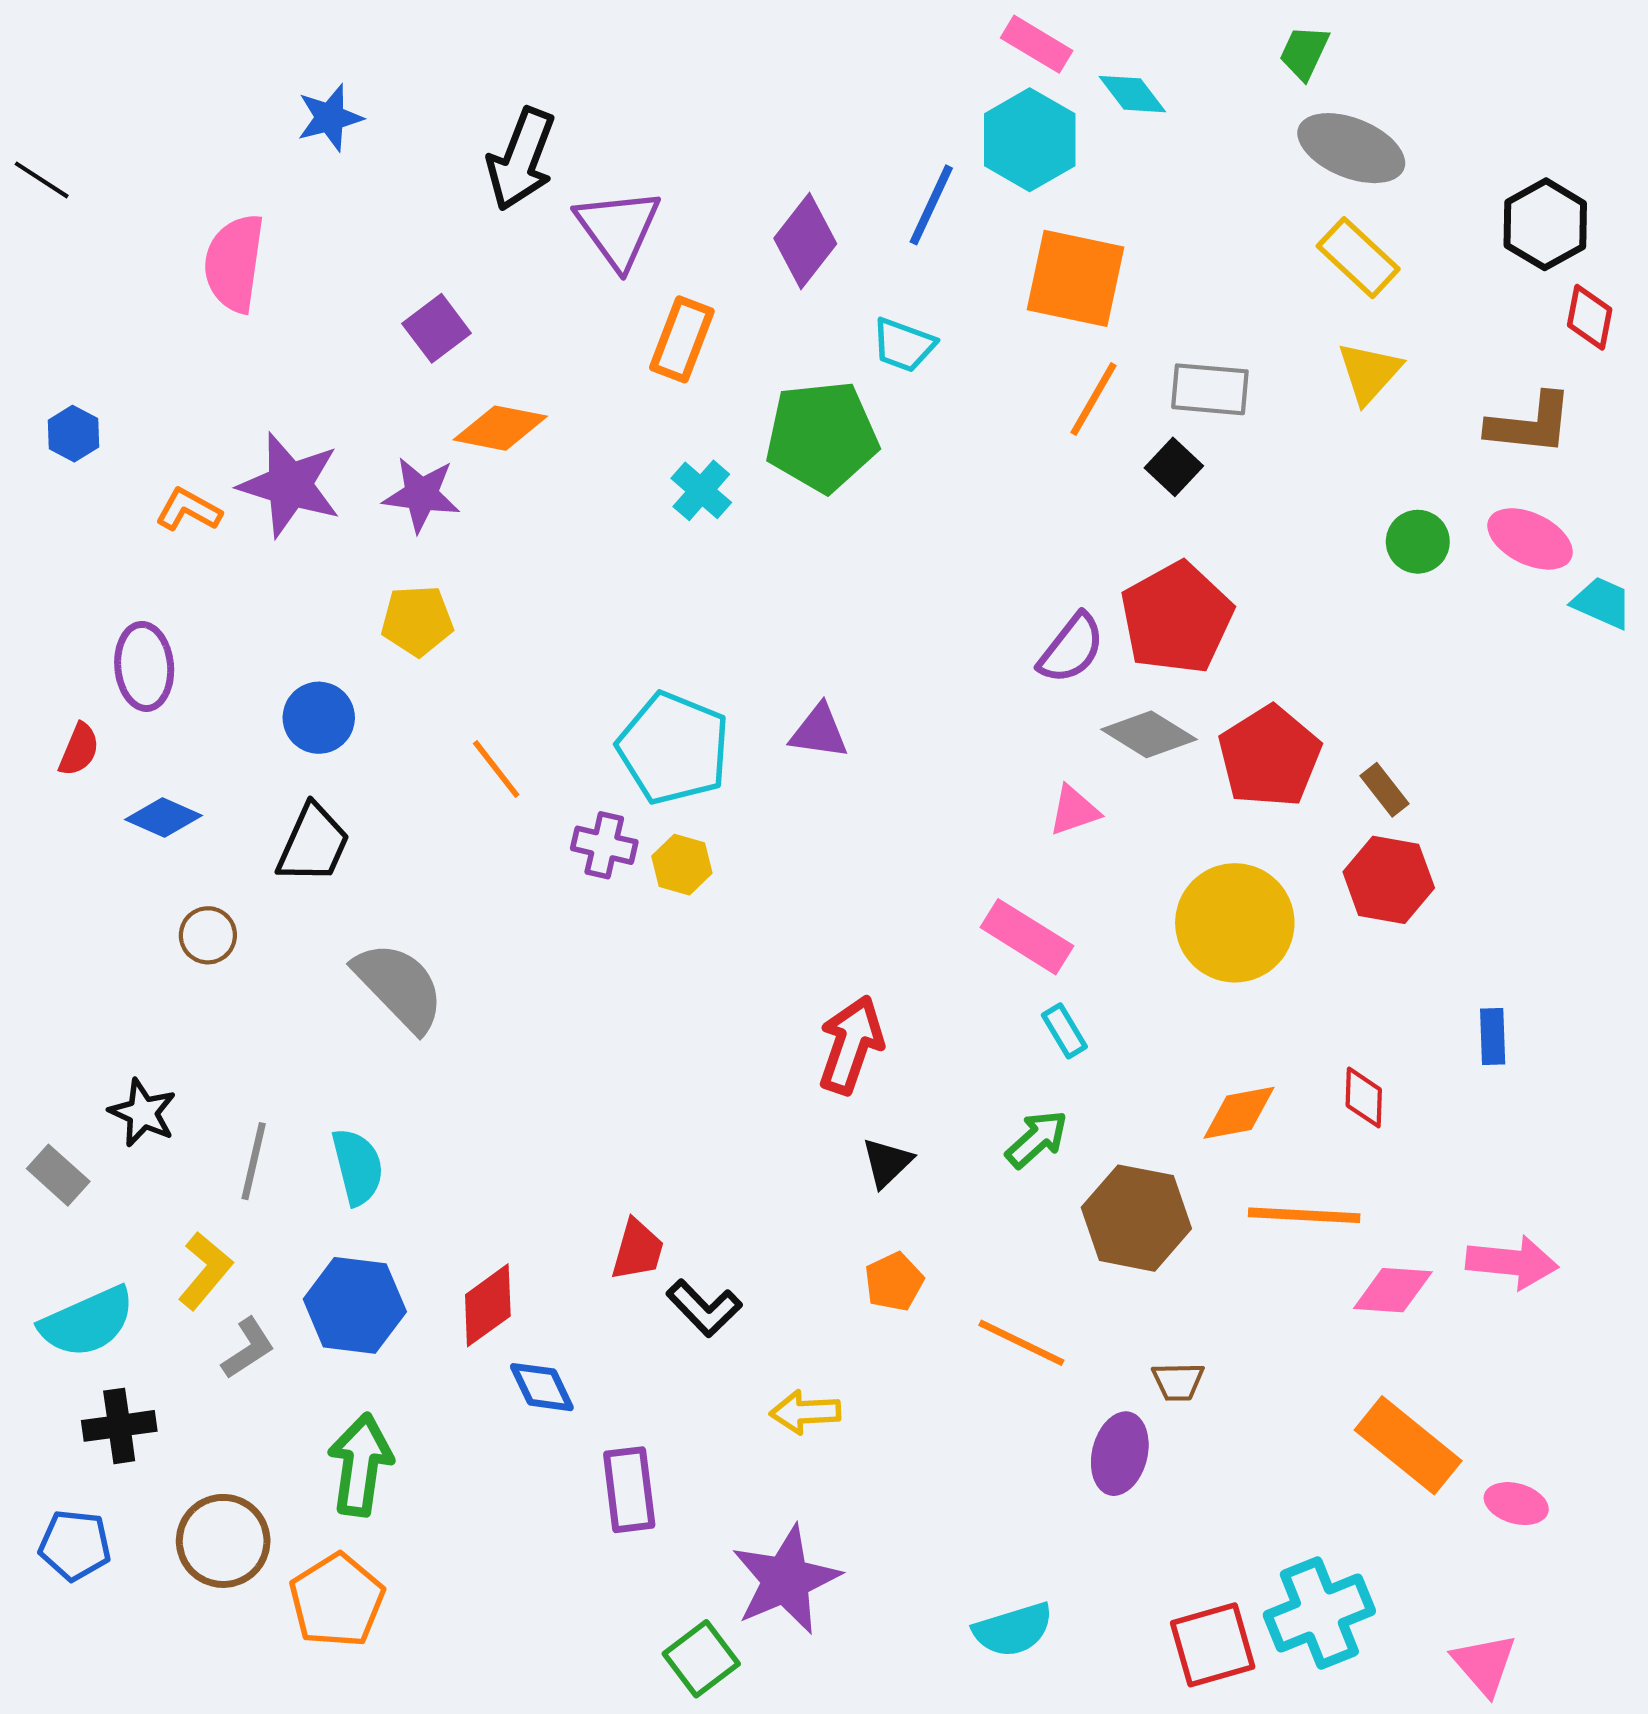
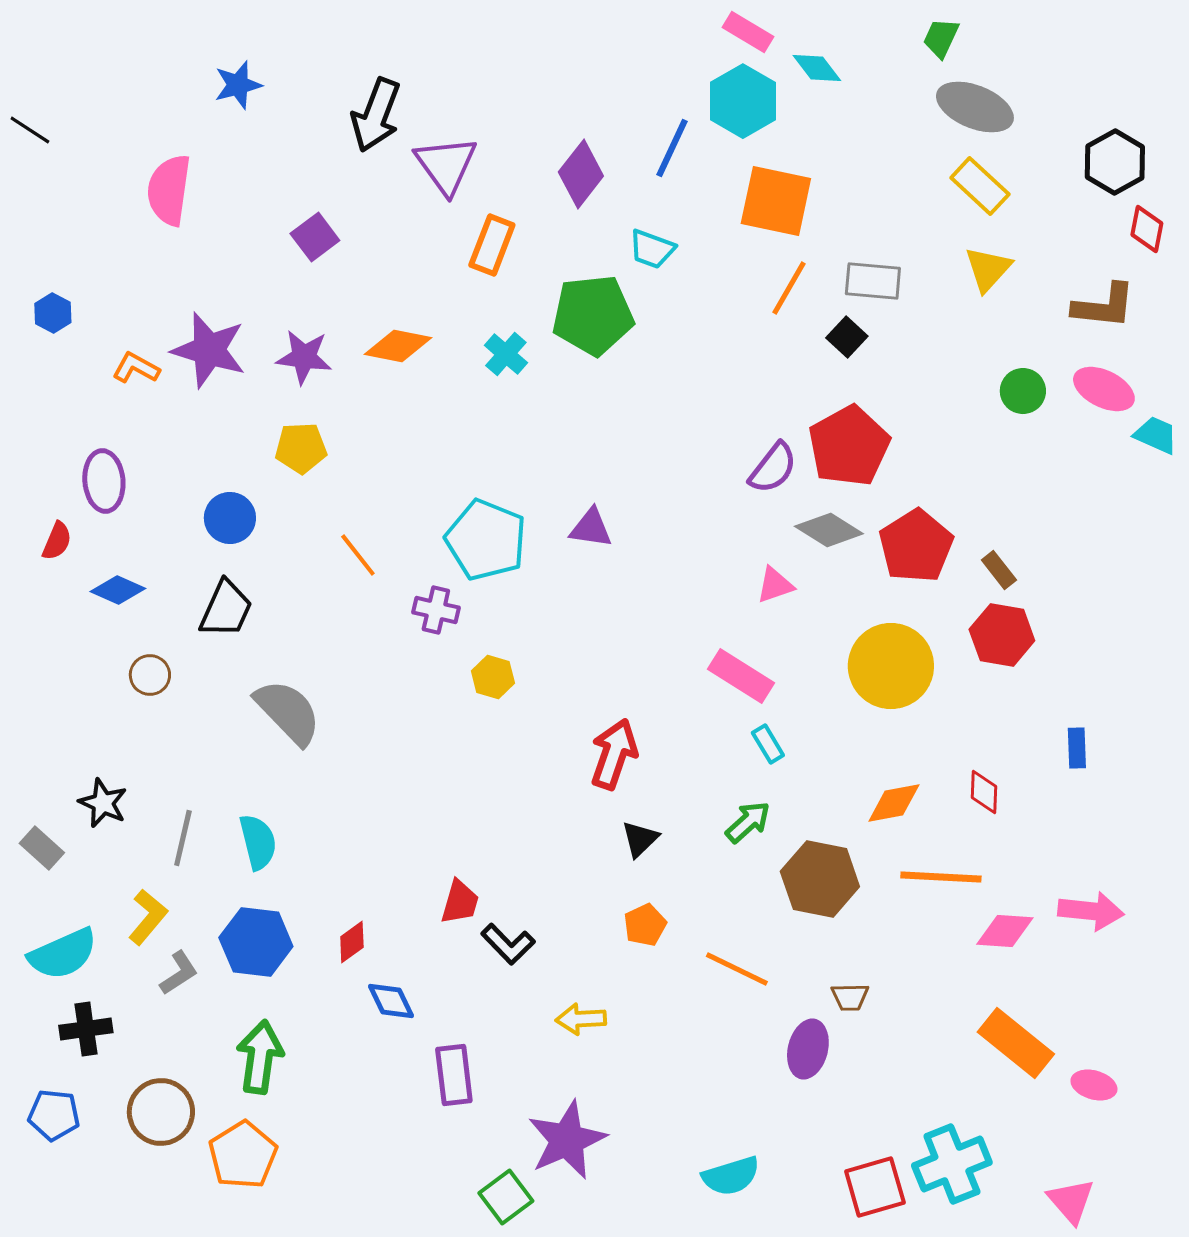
orange diamond: (500, 428) -> (398, 346), moved
yellow hexagon: (682, 865) -> (493, 677), moved
red diamond: (488, 1305) -> (352, 942), size x0.7

